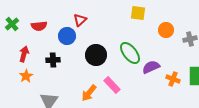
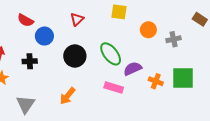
red triangle: (80, 20) -> (77, 19), moved
red semicircle: (39, 26) -> (26, 20), moved, turned 35
pink rectangle: (112, 85) -> (114, 87), moved, turned -30

